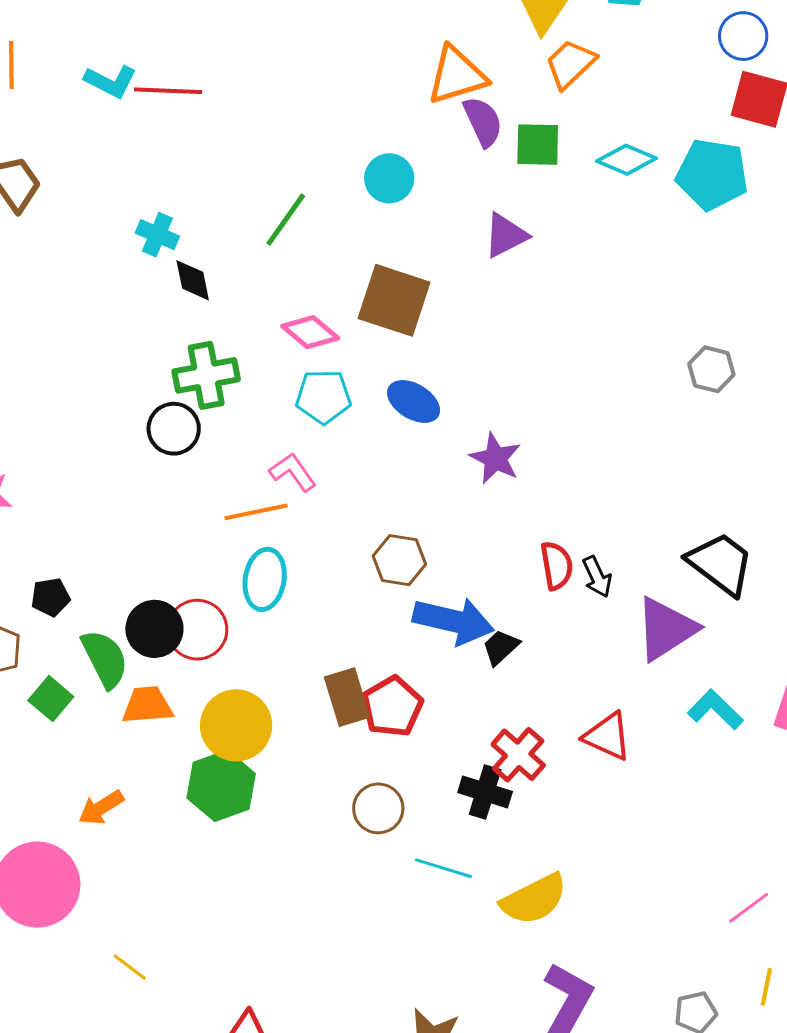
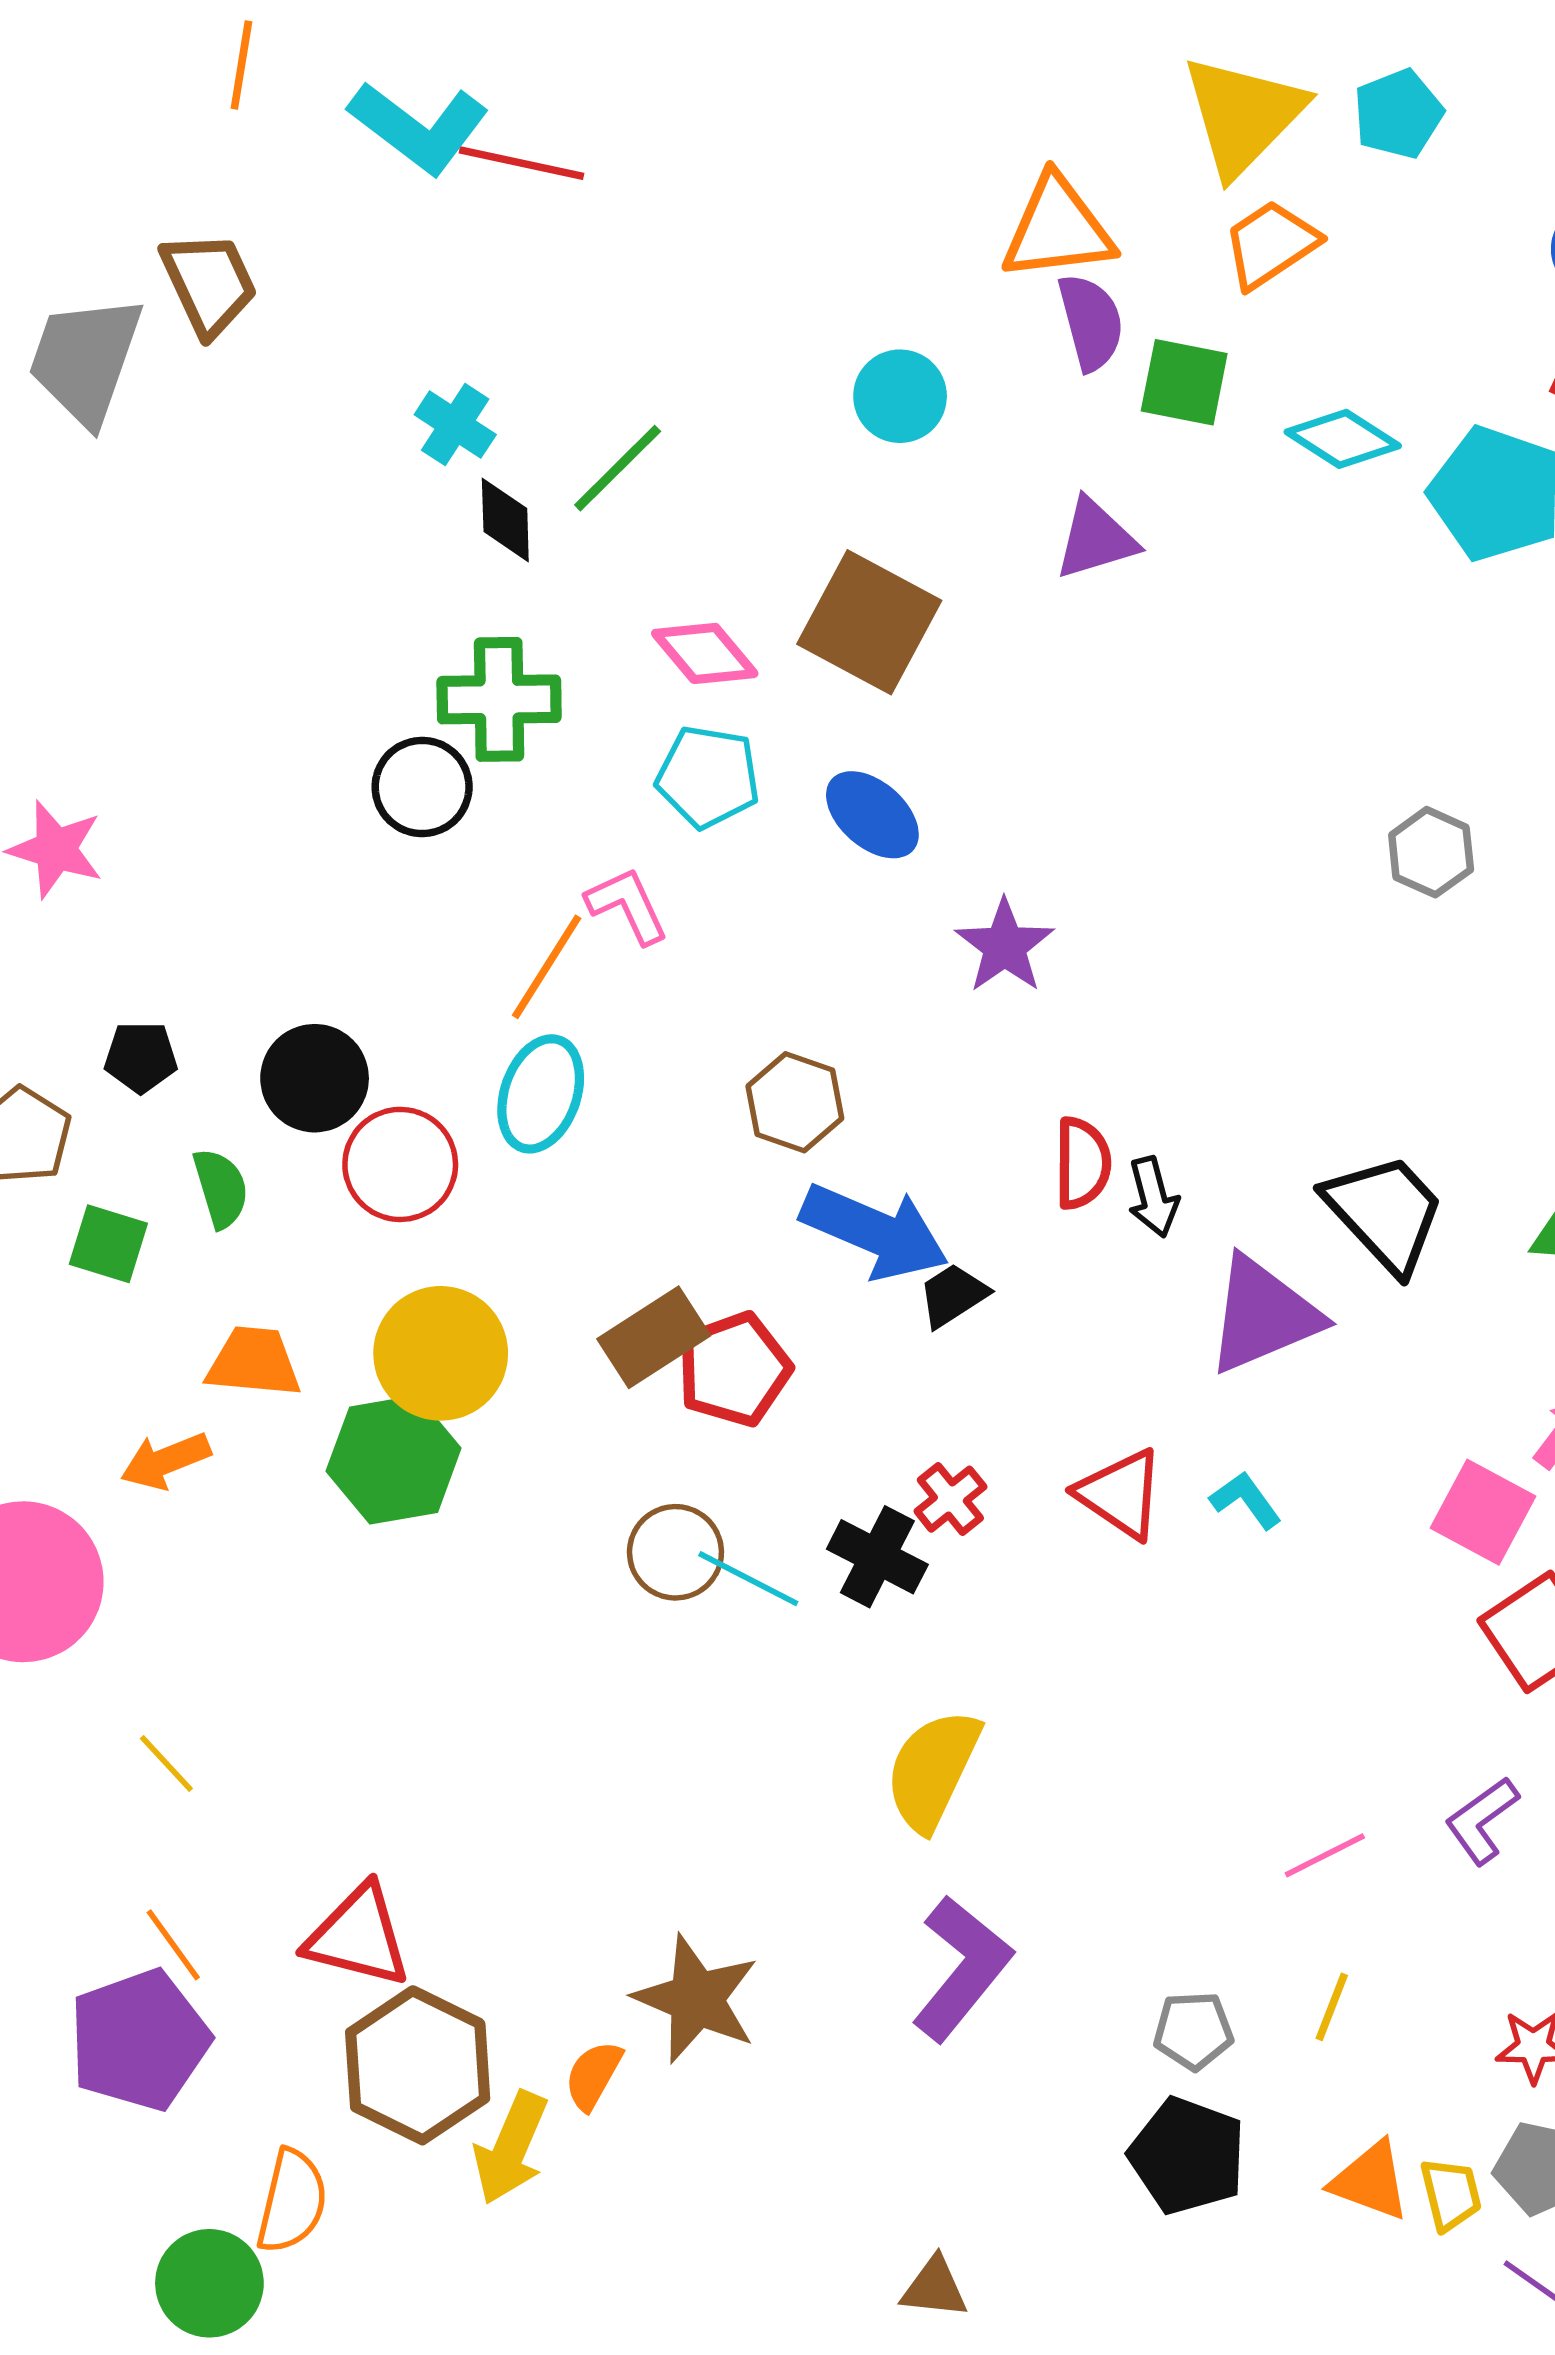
cyan L-shape: (111, 81) -> (419, 127), size x1.4
green line: (286, 220) -> (618, 468), moved
orange line: (256, 512) -> (547, 967), turned -56
black circle: (154, 629) -> (315, 1078), moved
green semicircle: (105, 659) -> (221, 1188), size x0.7
brown rectangle: (347, 697) -> (654, 1337), turned 64
green square: (51, 699) -> (108, 1244), turned -33
orange trapezoid: (147, 705) -> (254, 1362), moved
cyan L-shape: (715, 710) -> (1246, 1500), moved, size x0.7
red cross: (518, 755) -> (950, 1499), size x0.7
cyan line: (443, 868) -> (748, 1579), moved
yellow semicircle: (534, 899) -> (933, 1770), turned 132

